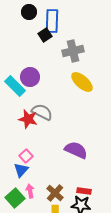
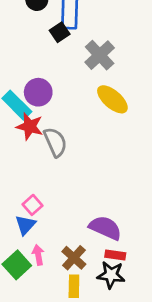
gray cross: (73, 51) -> (100, 55), turned -30
gray semicircle: (42, 112) -> (55, 142), turned 40
red star: (28, 119) -> (30, 126), moved
purple semicircle: (76, 150) -> (105, 228), moved

